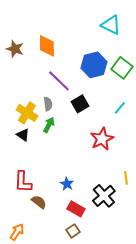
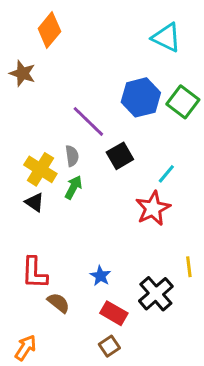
orange diamond: (47, 46) -> (49, 30), moved, turned 40
cyan line: (120, 108) -> (166, 174), moved

